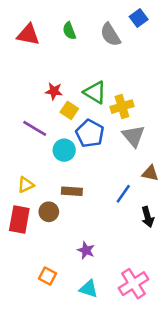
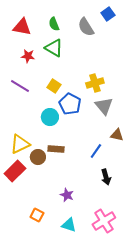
red star: (54, 91) -> (28, 56), moved
green triangle: (95, 92) -> (54, 48), moved
purple line: (35, 128) -> (20, 86), moved
yellow triangle: (26, 185) -> (20, 144), size x1.5
brown circle: (49, 212) -> (38, 157), moved
black arrow: (148, 217) -> (106, 177), moved
red rectangle: (19, 219) -> (15, 171), turned 35

